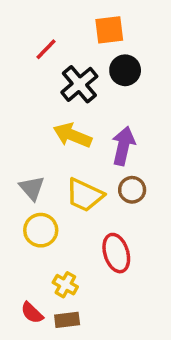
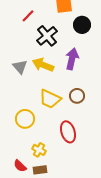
black circle: (125, 70) -> (82, 25), moved
purple arrow: (123, 146) -> (72, 59), moved
gray triangle: (32, 188) -> (20, 67), moved

